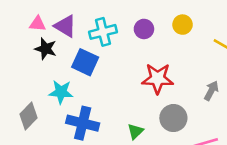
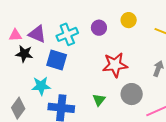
green triangle: (135, 131) -> (99, 100), moved

